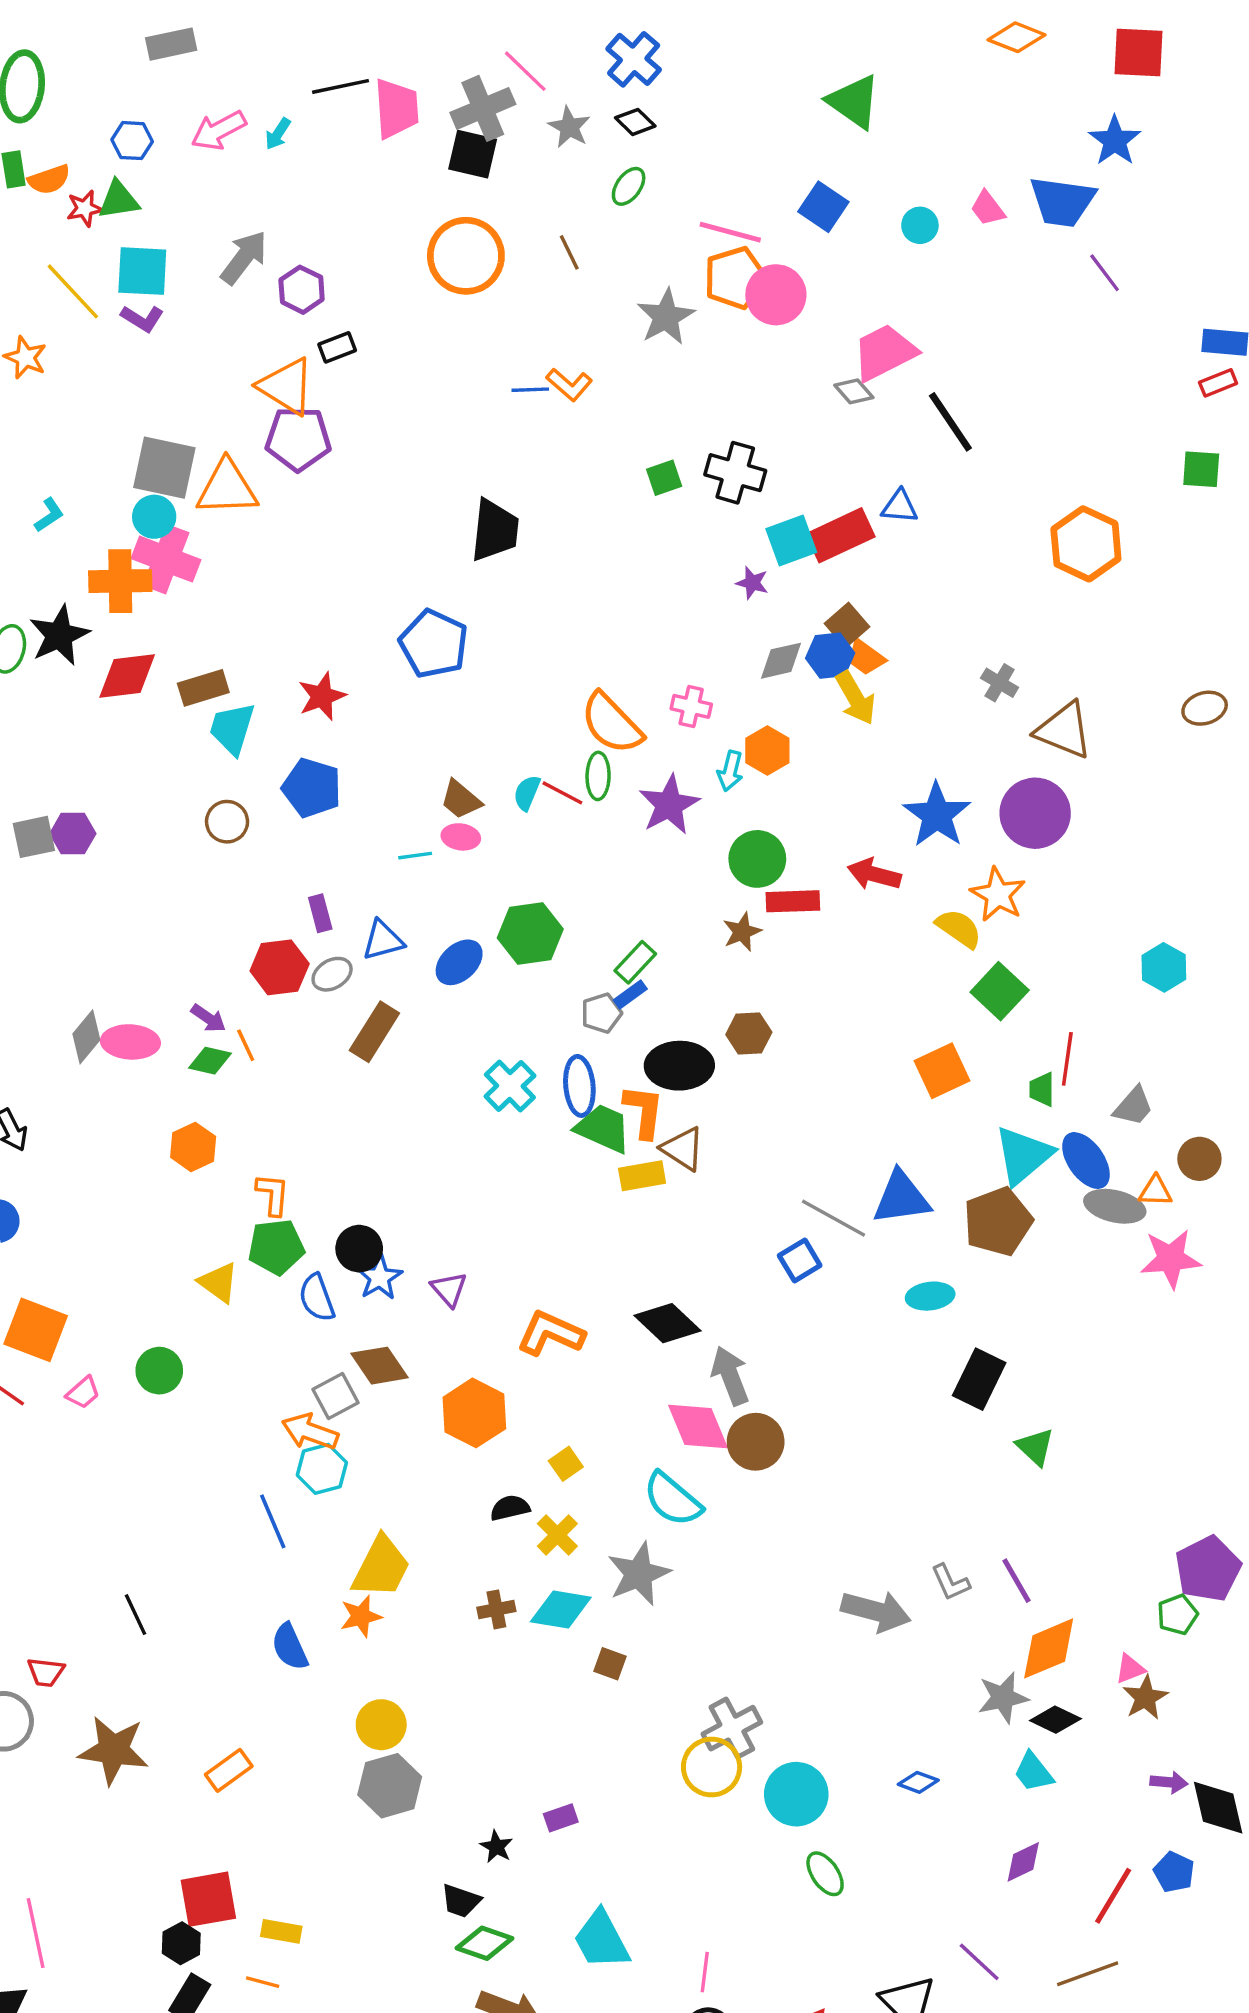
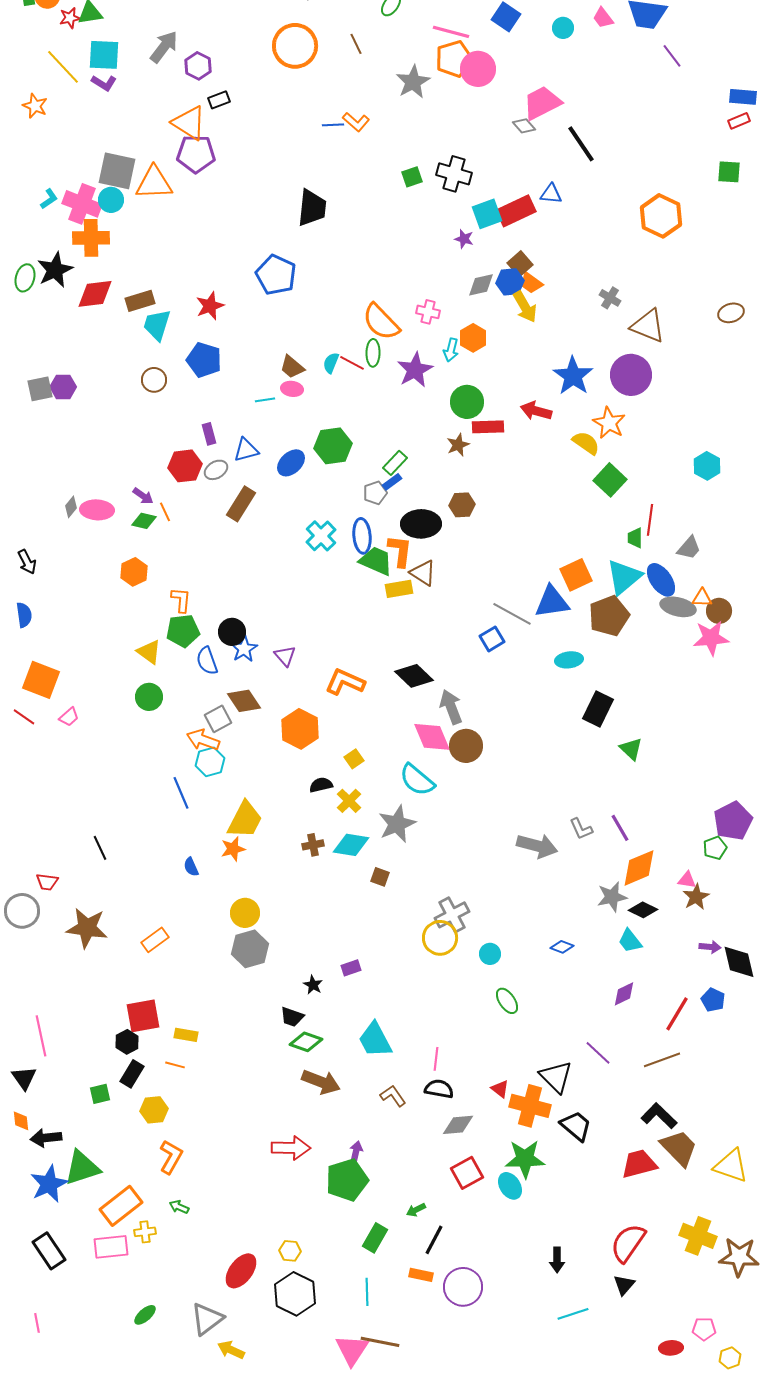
pink cross: (166, 559) -> (82, 204), moved
gray diamond: (86, 1037) -> (71, 507), size x0.7
orange square: (942, 1071) -> (576, 575), moved
brown circle: (1199, 1159) -> (719, 611), moved
green circle: (159, 1371) -> (149, 697), moved
blue semicircle: (290, 1647) -> (191, 867), size x0.7
pink triangle: (1130, 1669) -> (687, 880), turned 30
cyan circle: (796, 1794) -> (490, 954), size x0.6

